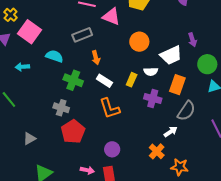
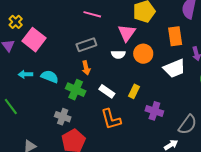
pink triangle: (111, 17) -> (127, 33), moved, turned 42
cyan semicircle: (54, 56) -> (50, 77), moved
orange arrow: (96, 58) -> (86, 68), moved
white semicircle: (151, 72) -> (118, 54), moved
orange rectangle: (177, 85) -> (175, 36), moved, turned -30

